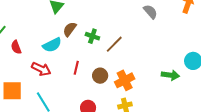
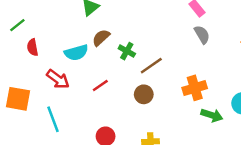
red line: (76, 68) -> (100, 85), turned 32
brown circle: (100, 76) -> (144, 94), moved
orange cross: (125, 80) -> (195, 88), moved

